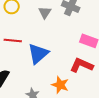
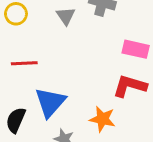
blue triangle: (38, 54) -> (50, 102), moved

